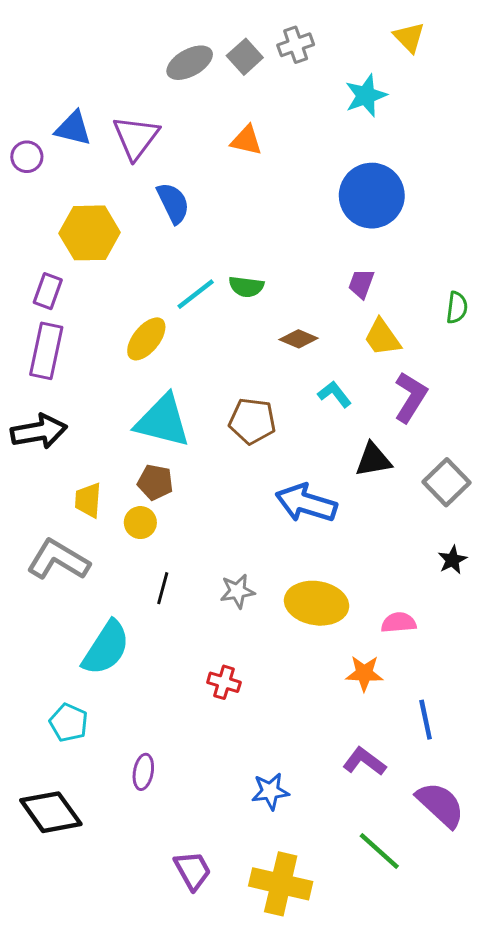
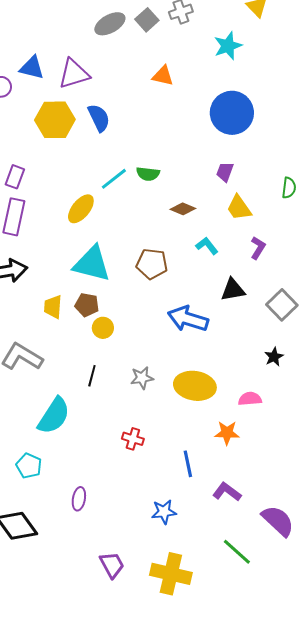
purple triangle: (136, 137) -> (74, 74), turned 36
orange triangle: (246, 140) -> (163, 76), moved
yellow hexagon: (90, 233) -> (55, 120), moved
purple L-shape: (411, 397) -> (258, 248), size x0.7
yellow trapezoid: (88, 500) -> (53, 307), moved
yellow circle: (140, 523) -> (103, 328), moved
black star: (452, 560) -> (274, 357), moved
blue line: (426, 720) -> (188, 464), moved

